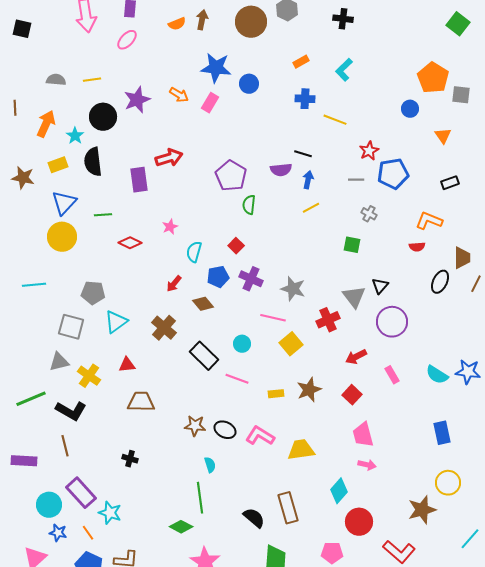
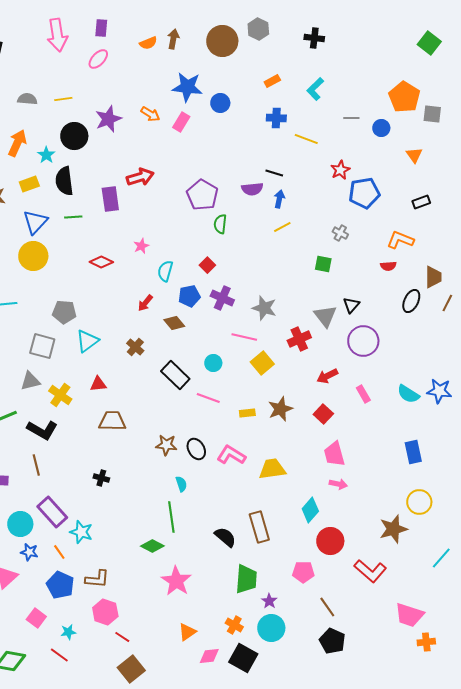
gray line: (356, 180) -> (351, 118), moved
green line: (103, 215) -> (73, 217), moved
brown cross: (164, 328) -> (135, 347), size x0.7
black ellipse: (225, 430) -> (196, 449), turned 35

